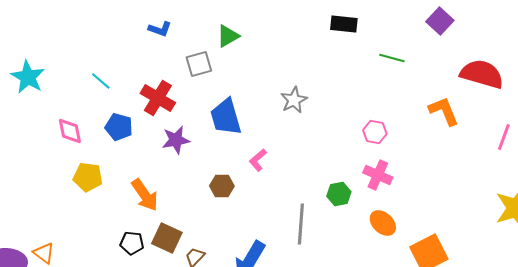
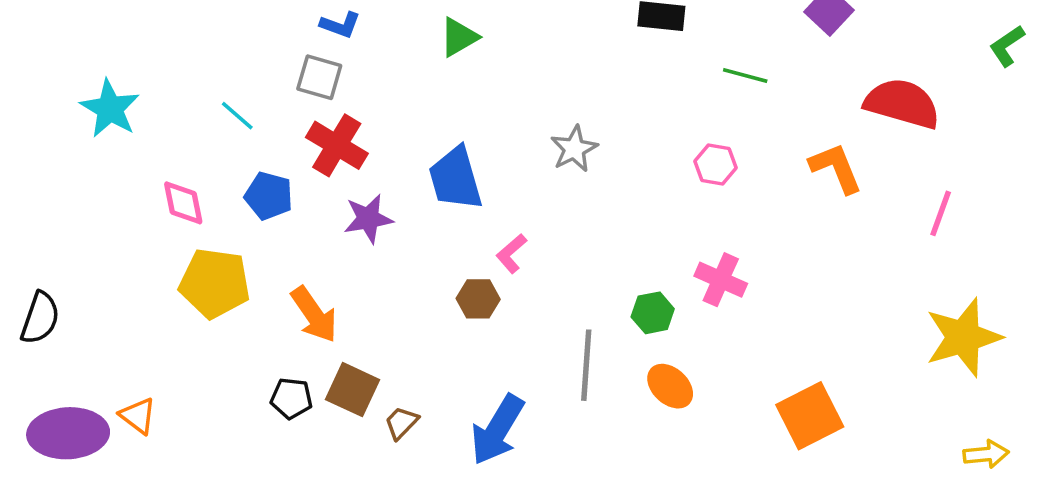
gray square: (199, 64) -> (319, 77), moved, turned 32
pink hexagon: (375, 132) -> (715, 165), moved
yellow pentagon: (88, 177) -> (215, 283), size x1.4
brown hexagon: (222, 186) -> (478, 299), moved
orange ellipse: (383, 223) -> (670, 386), moved

